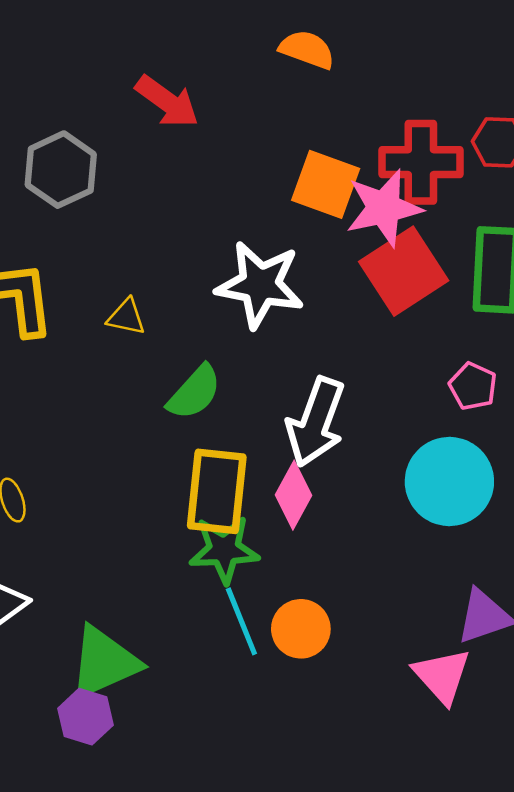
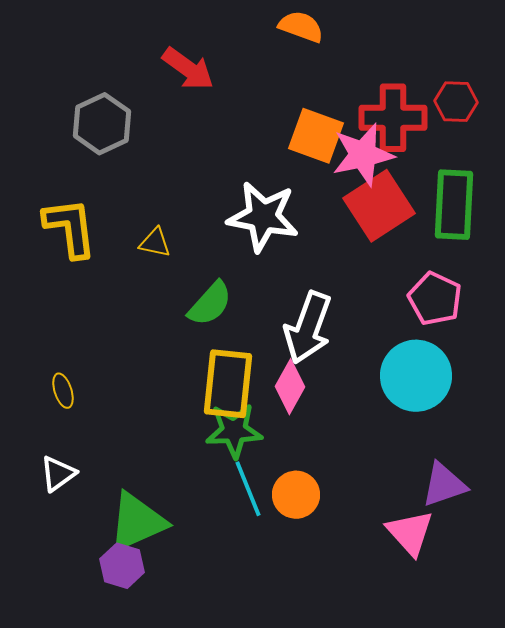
pink pentagon: (473, 386) -> (435, 299), size x1.4

